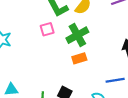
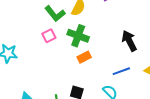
green cross: (77, 35) -> (78, 36), turned -30

